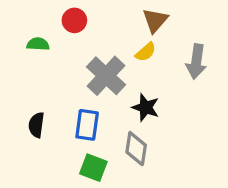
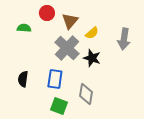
brown triangle: (155, 20) -> (70, 21), moved
black star: (146, 107) -> (92, 58), moved

